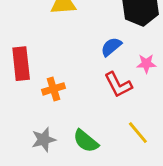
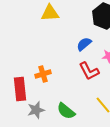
red rectangle: (21, 64) -> (20, 89), moved

